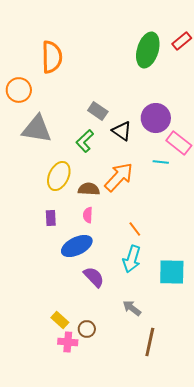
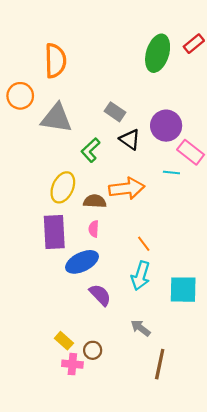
gray rectangle: (98, 111) -> (115, 112), moved
gray triangle: (37, 129) -> (56, 118), moved
orange arrow: (119, 177) -> (127, 188), turned 40
purple rectangle: (51, 218) -> (54, 232), size x2.0

